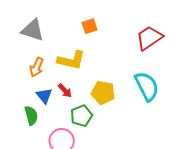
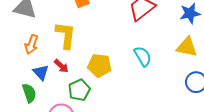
yellow L-shape: (71, 60) -> (66, 35), turned -92
cyan semicircle: (147, 86) -> (143, 56), size x0.7

